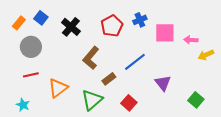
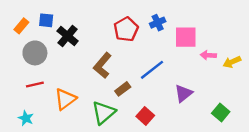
blue square: (41, 18) -> (46, 20), turned -32
black cross: (71, 27) -> (68, 36), moved
pink arrow: (191, 40) -> (208, 55), moved
purple triangle: (163, 83) -> (184, 93), turned 30

